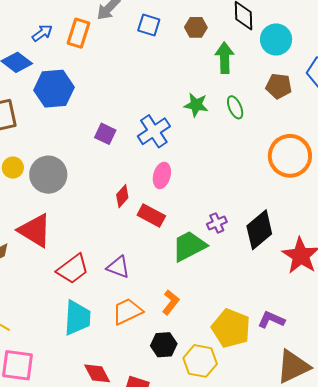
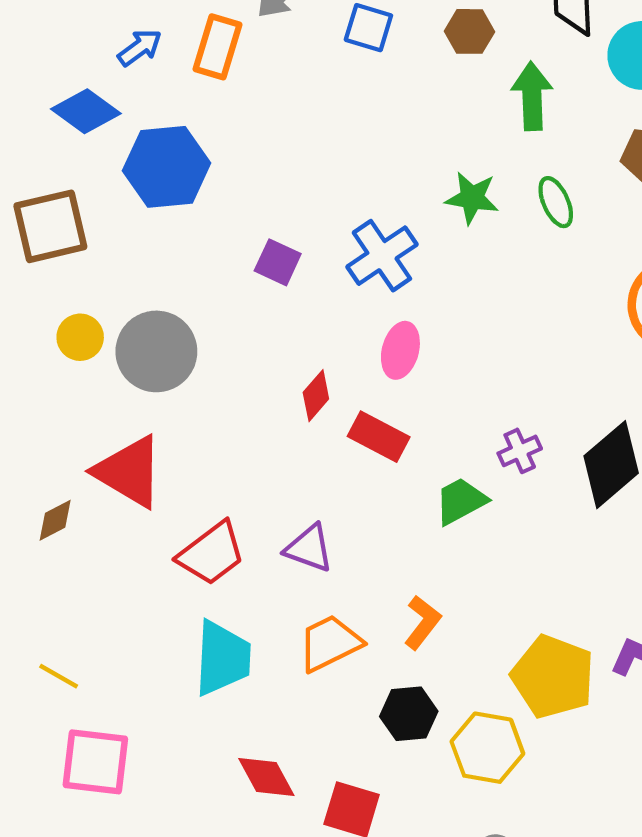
green trapezoid: (189, 246) -> (461, 501), size x0.7

